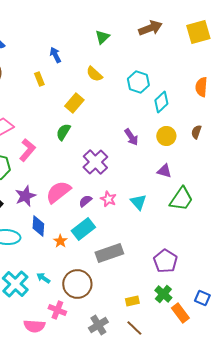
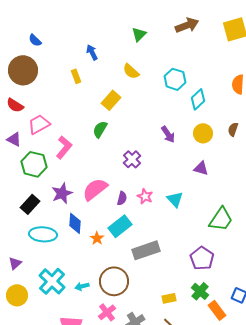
purple cross: (95, 162) -> (132, 159), size x0.7
green trapezoid: (181, 199) -> (221, 219), moved
purple semicircle: (85, 201) -> (122, 198), turned 144
cyan arrow: (43, 278) -> (82, 286), moved, turned -48
pink cross: (57, 310) -> (107, 312), moved, turned 30

